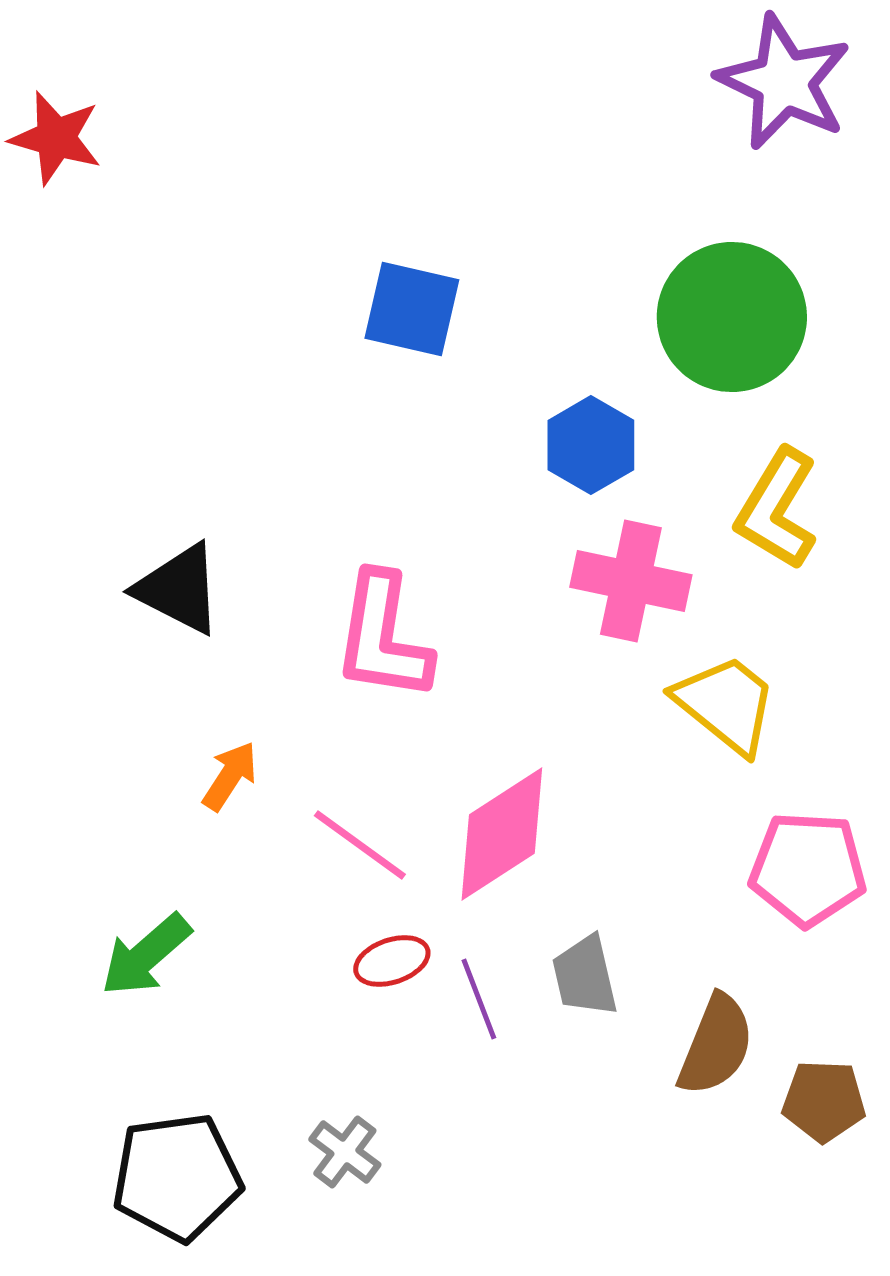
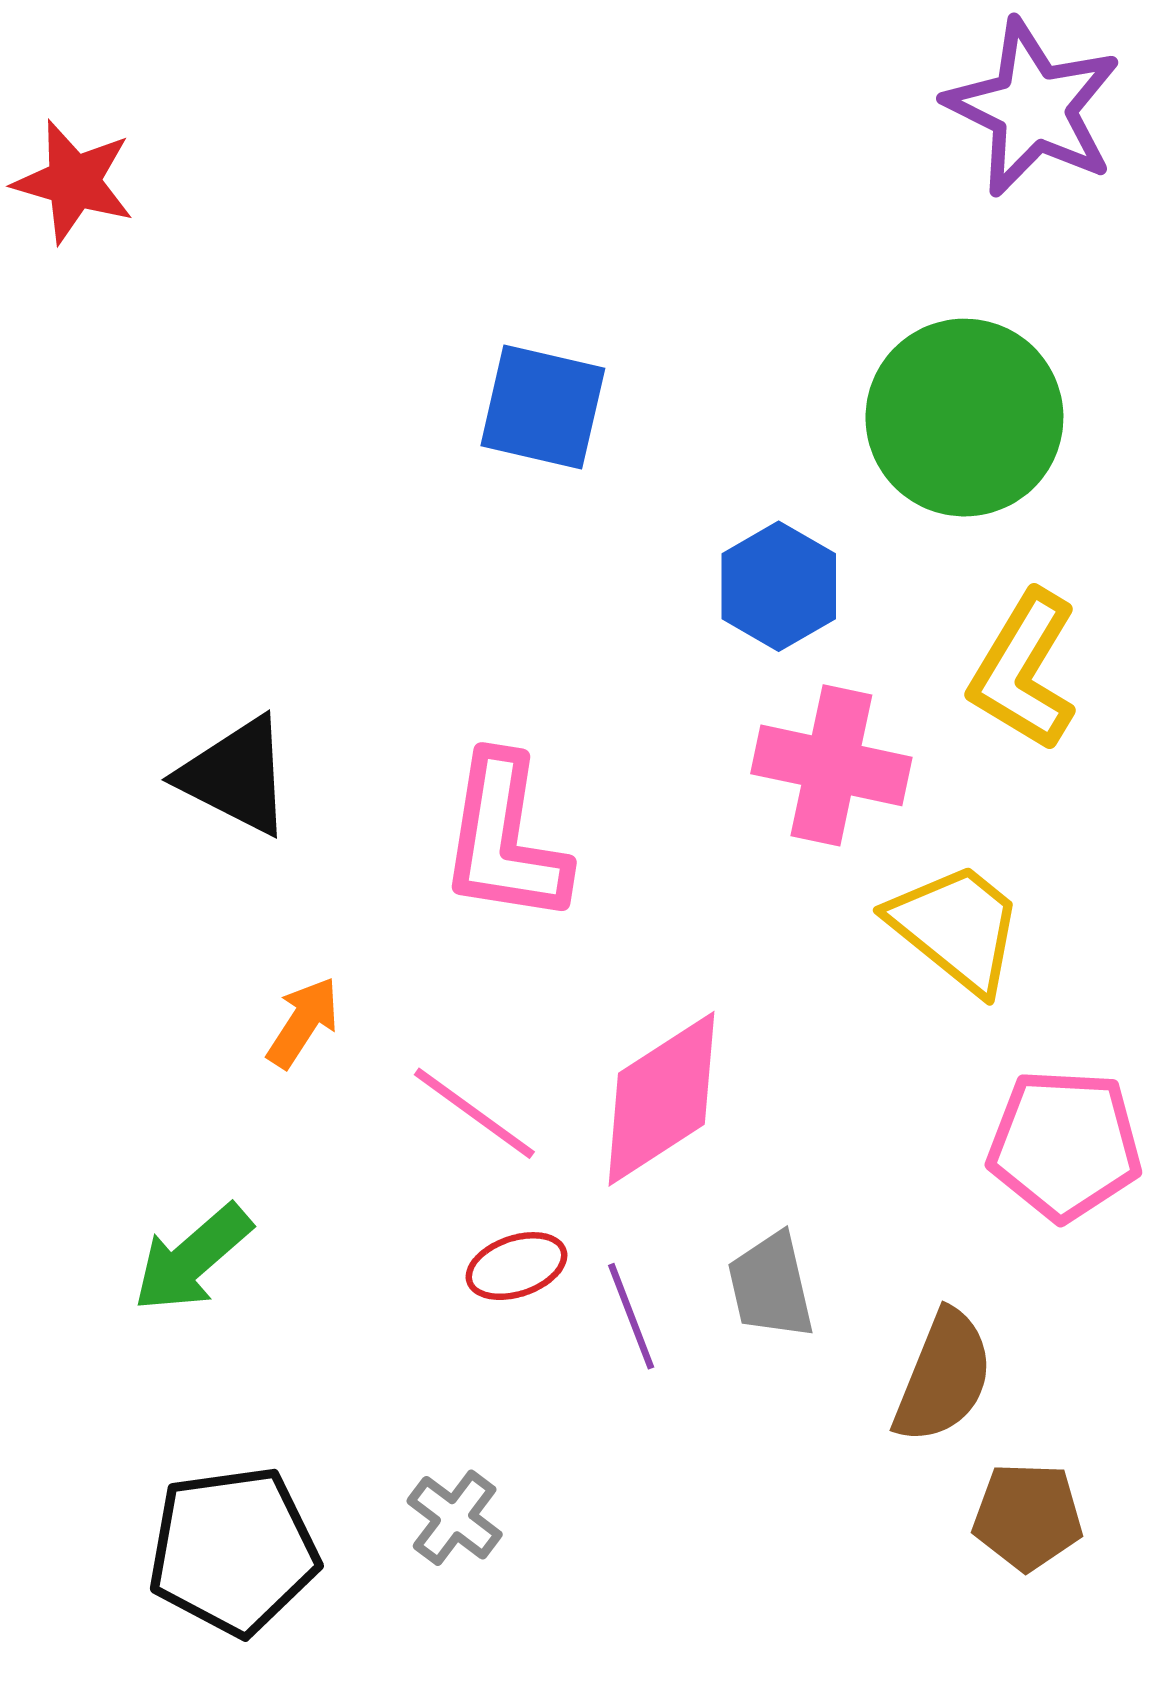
brown pentagon: (824, 1101) -> (1028, 1516), moved

